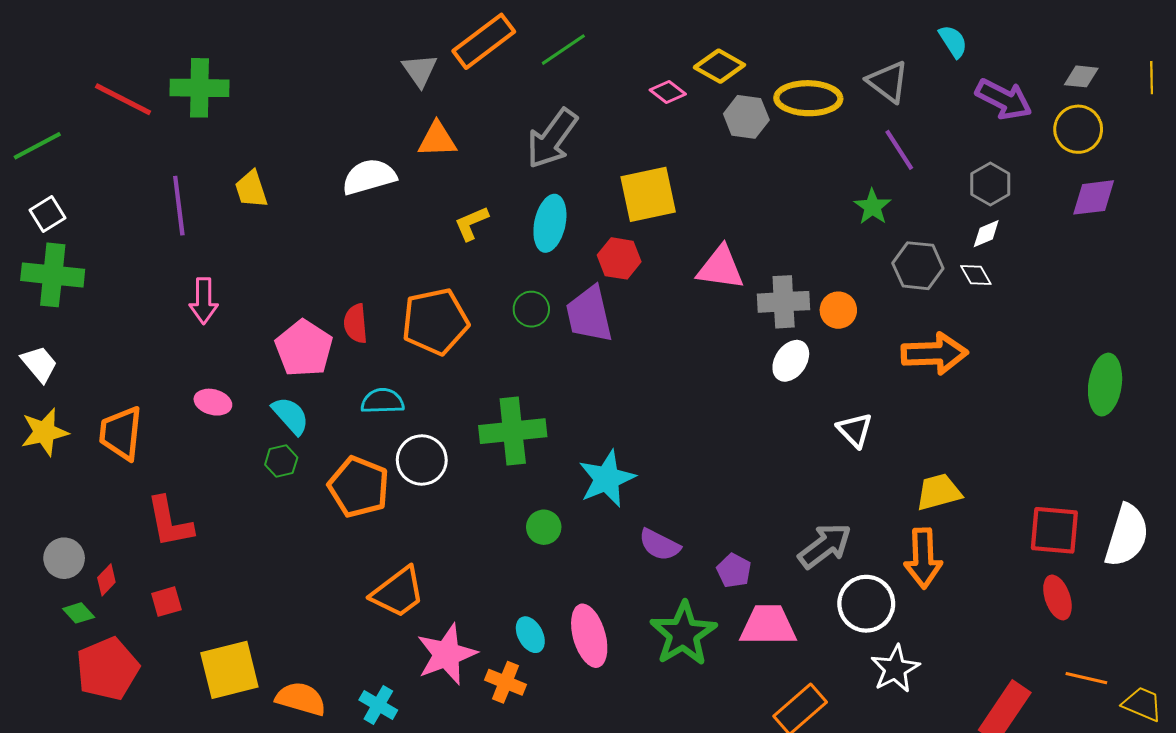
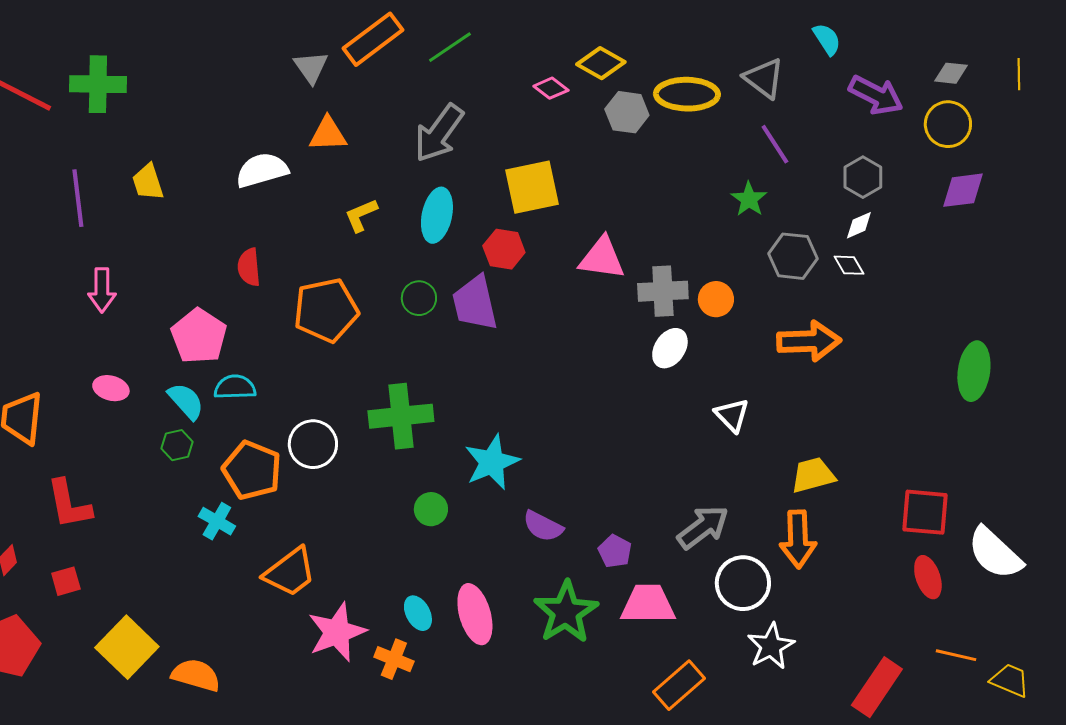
red semicircle: (356, 324) -> (249, 267), moved
cyan semicircle: (382, 401) -> (235, 387), moved
white semicircle: (1127, 535) -> (995, 553), moved, turned 116
yellow square: (229, 670) -> (127, 647), turned -32
cyan cross: (378, 705) -> (217, 521), moved

